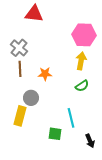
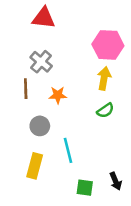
gray cross: (19, 48) -> (41, 62), moved
yellow rectangle: (20, 116) -> (35, 166), moved
cyan line: (71, 118) -> (68, 150), moved
green square: (55, 134) -> (85, 188), moved

